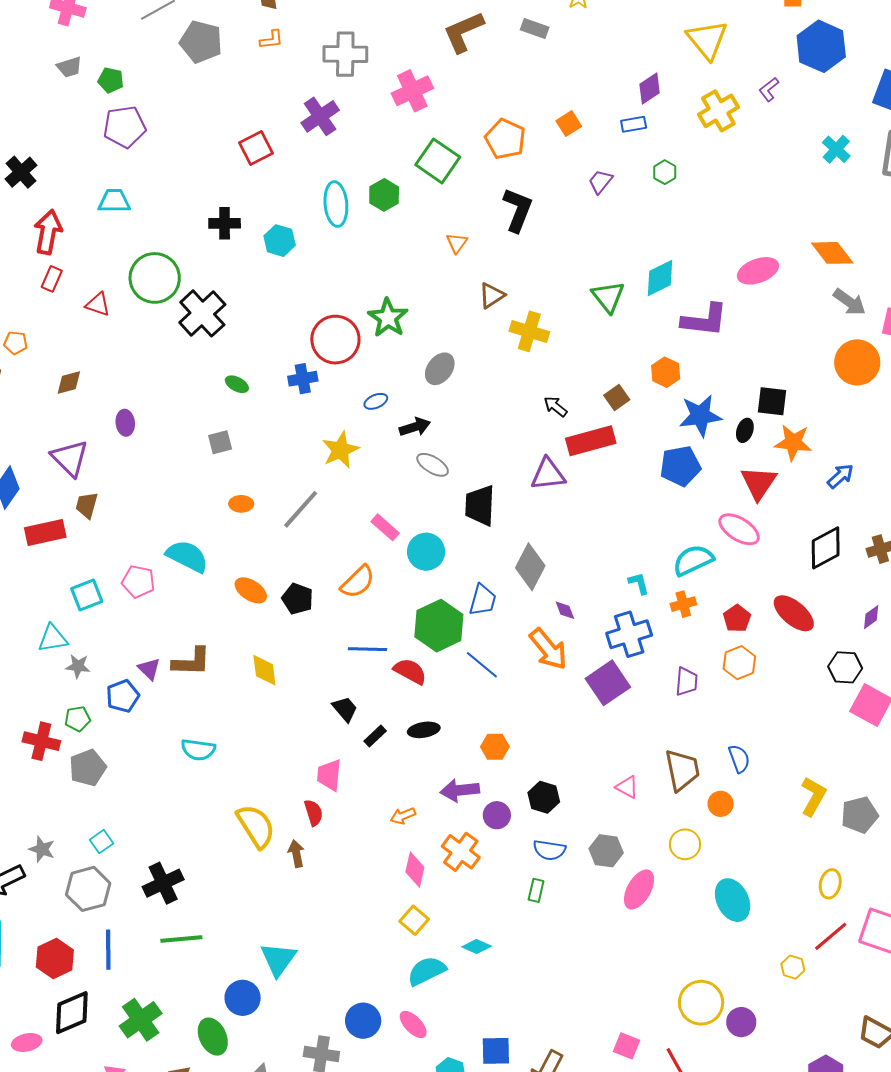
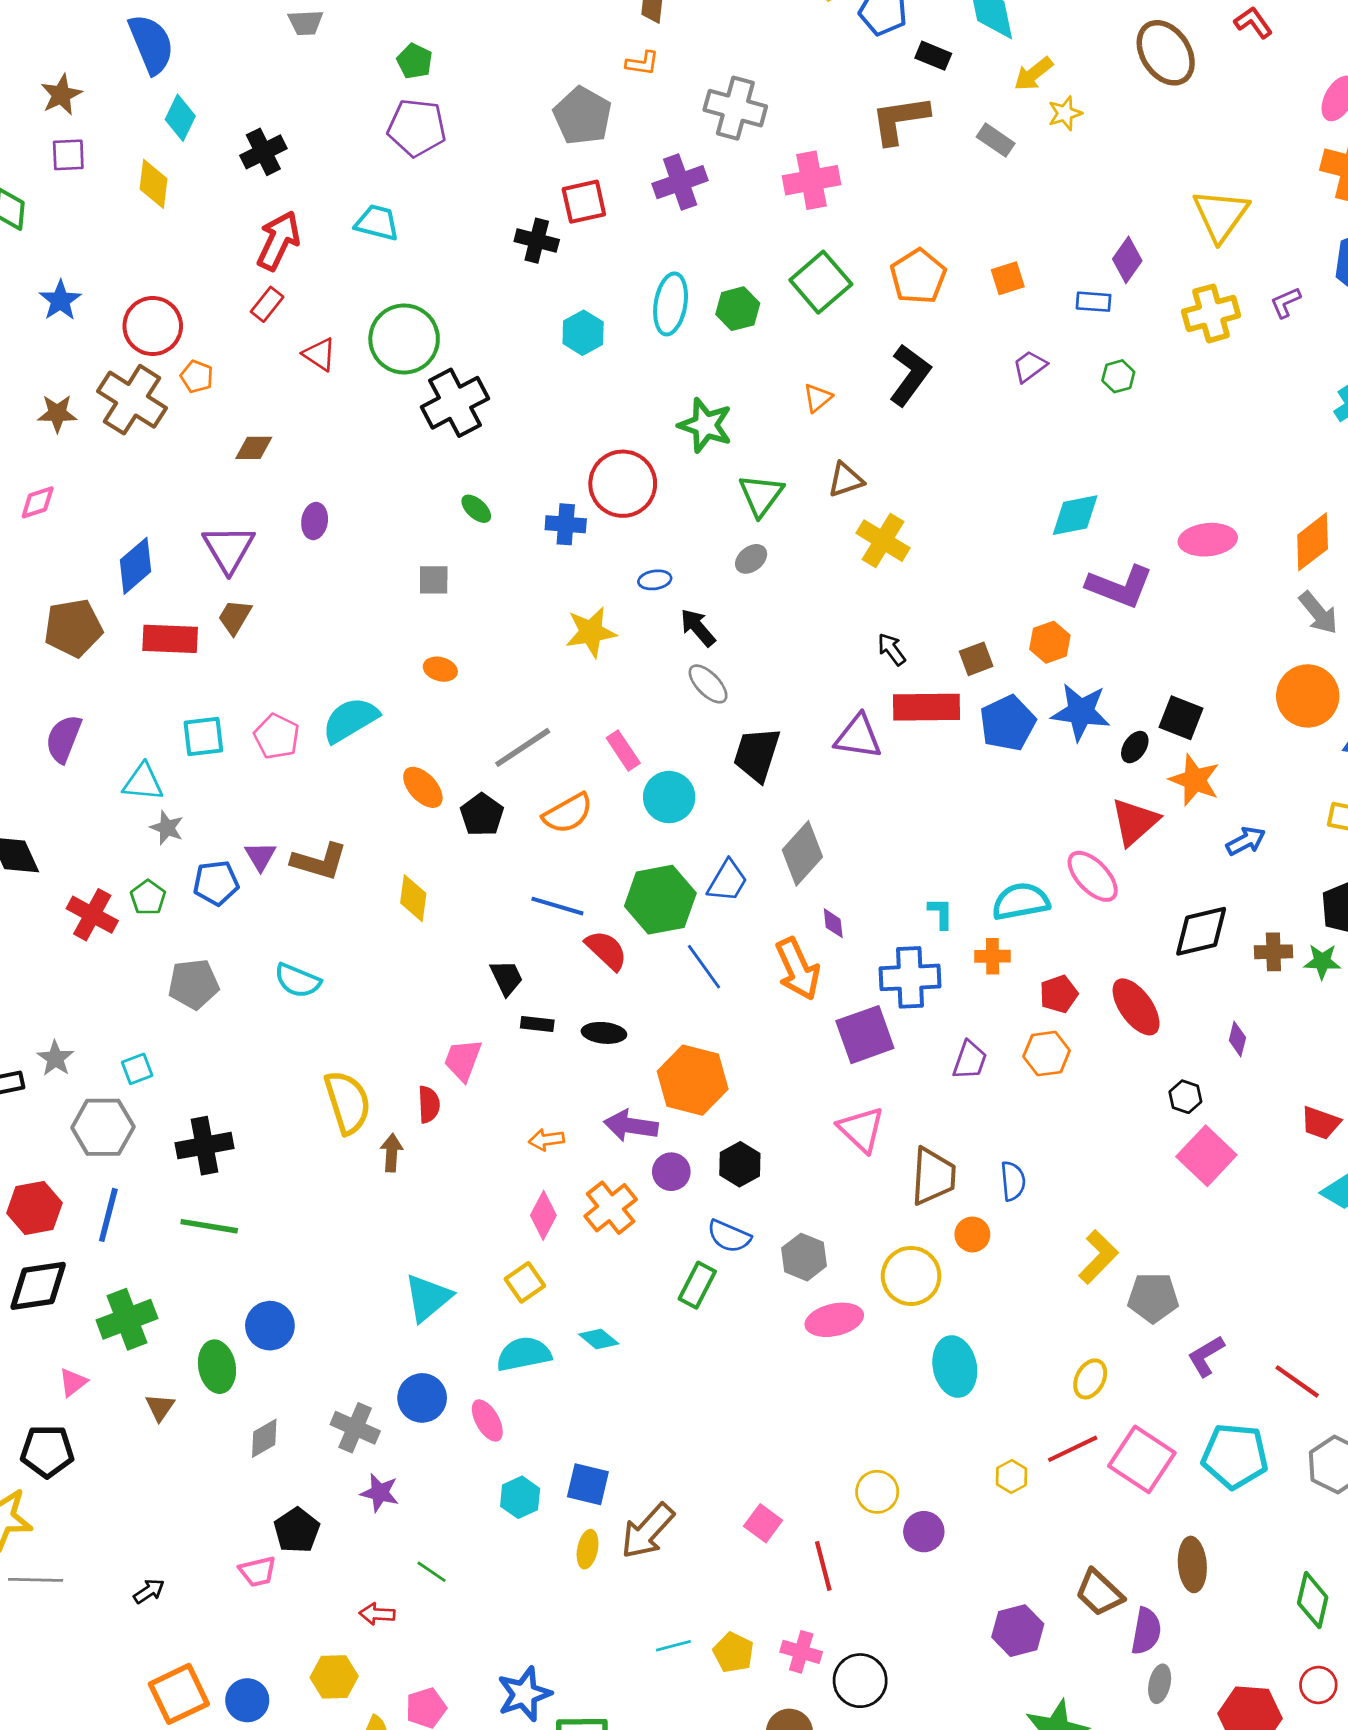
gray pentagon: (201, 42) -> (582, 116), moved
gray trapezoid: (69, 67) -> (306, 23), moved
purple diamond: (650, 89) -> (1127, 260), turned -36
black cross: (225, 223) -> (537, 241), moved
orange diamond: (832, 253) -> (1313, 542), turned 75
green triangle: (608, 297) -> (761, 495), moved
green star: (388, 318) -> (705, 425), moved, turned -30
gray ellipse: (440, 369) -> (751, 559), size x0.7
black arrow: (415, 427) -> (698, 628), turned -128
blue pentagon: (680, 466) -> (1008, 723), moved, turned -30
gray line: (301, 509) -> (523, 747), moved
cyan semicircle: (187, 556) -> (350, 720), turned -72
purple diamond: (871, 617) -> (1237, 1039), turned -55
black hexagon: (845, 667) -> (1185, 1097), size x0.7
green pentagon: (78, 719) -> (148, 897), turned 30
black rectangle: (375, 736) -> (537, 1024), turned 35
orange hexagon: (495, 747) -> (693, 1080), size x1.8
gray pentagon: (88, 768) -> (194, 984), moved
pink triangle: (627, 787) -> (861, 1129), moved, size x1.5
yellow circle: (685, 844) -> (911, 1276), size x1.4
pink ellipse: (639, 889) -> (834, 1320), turned 33
green rectangle: (536, 890) -> (697, 1285), size x1.4
cyan triangle: (278, 959) -> (428, 1298), moved
yellow circle: (701, 1003) -> (877, 1492), size x0.7

